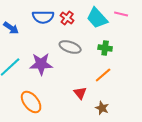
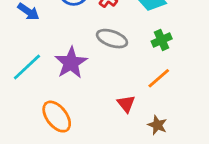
green cross: (105, 48) -> (162, 40), turned -32
purple star: (41, 64) -> (71, 63), turned -30

